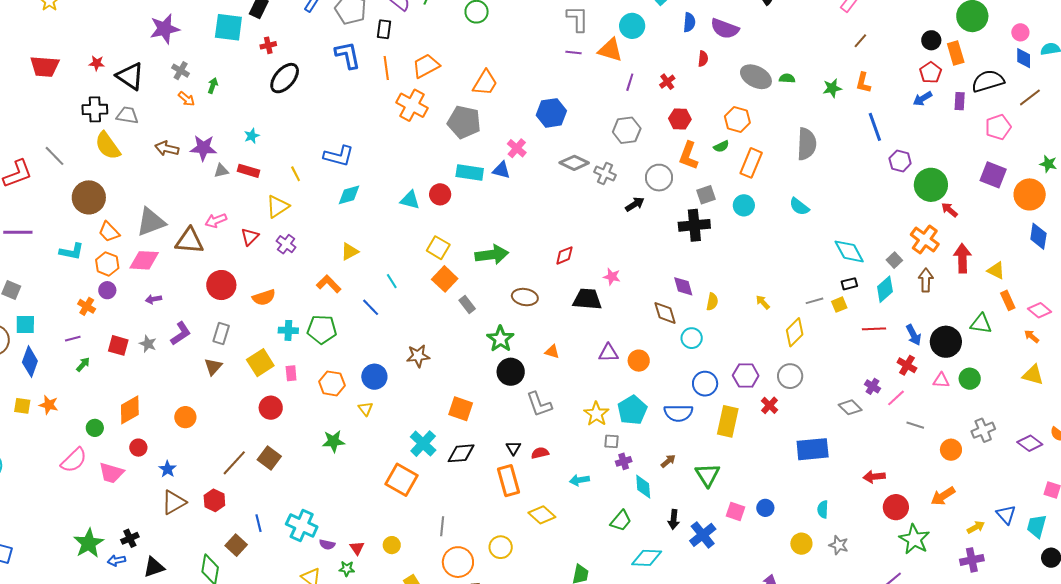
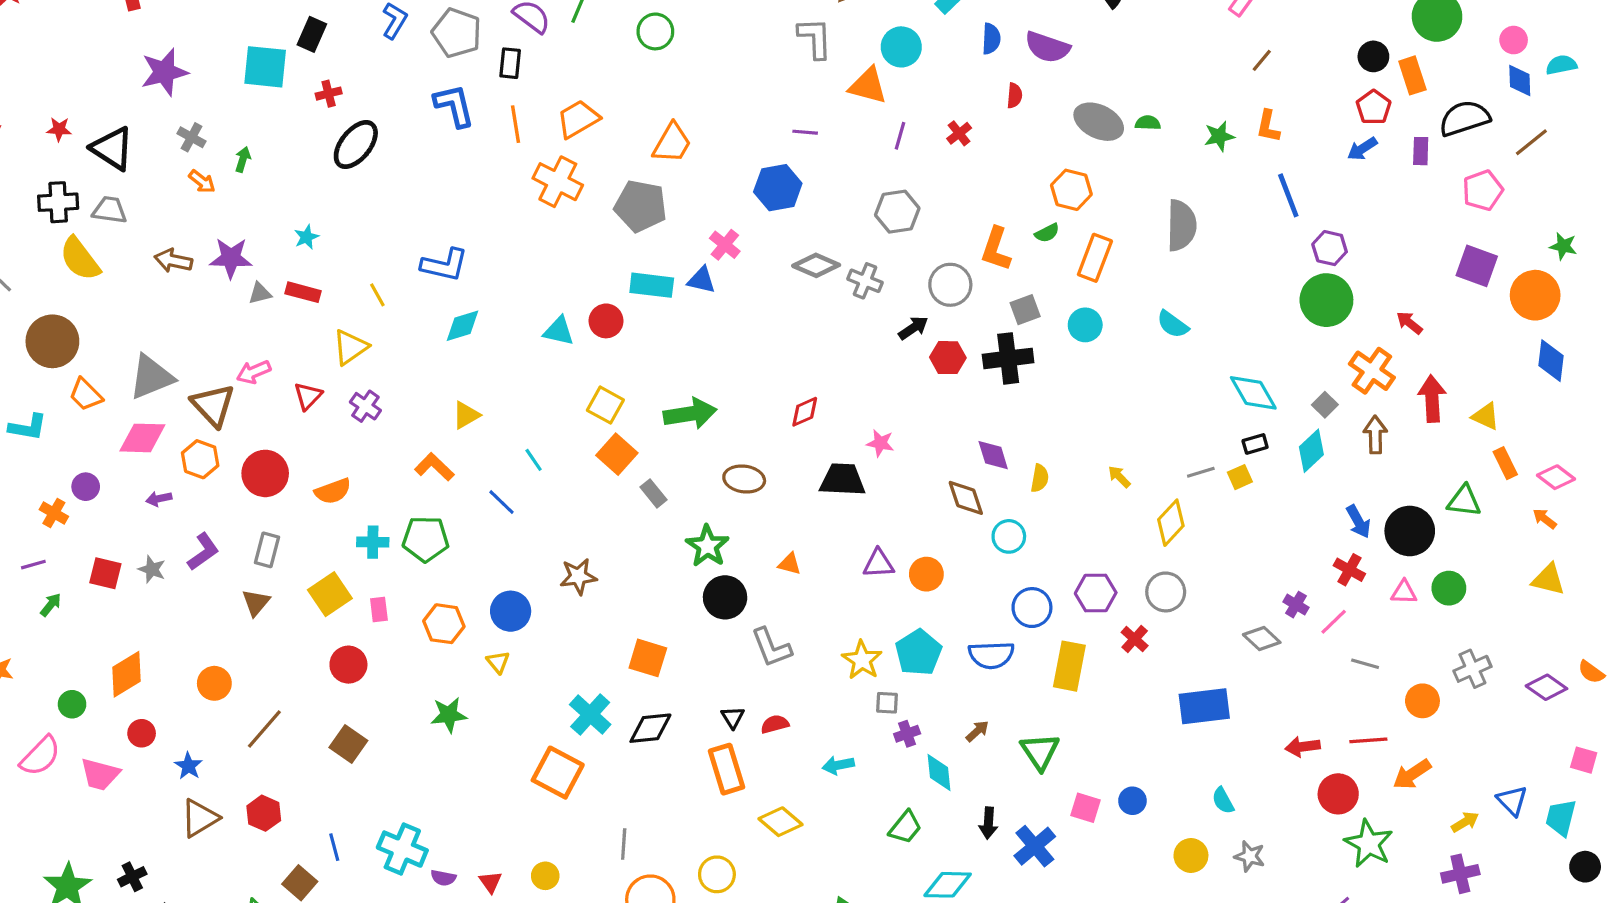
purple line: (574, 53) -> (805, 132), moved
red hexagon: (680, 119) -> (948, 358), moved
green circle: (931, 185) -> (1326, 300), moved
brown triangle: (189, 241) -> (213, 405), turned 44
orange hexagon: (107, 264) -> (200, 459), moved
red line: (874, 329) -> (1368, 740), moved
brown line: (234, 463) -> (264, 729), moved
cyan semicircle: (823, 509) -> (1223, 801), turned -30

